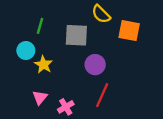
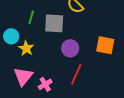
green line: (40, 26) -> (31, 17), moved
orange square: (129, 31) -> (105, 45), moved
pink triangle: (40, 97) -> (23, 76), size x1.5

